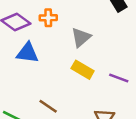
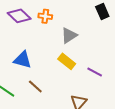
blue triangle: (27, 53) -> (23, 60), moved

